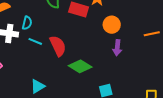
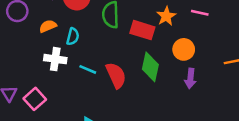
cyan semicircle: (27, 23) -> (73, 37), moved
green diamond: (80, 66) -> (150, 67), moved, turned 70

